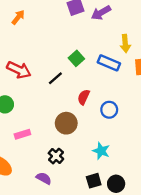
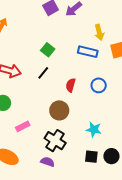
green square: (76, 58) -> (48, 50), moved
blue circle: (109, 110) -> (99, 85), moved
black cross: (56, 156) -> (55, 141), size x1.5
black square: (94, 181) -> (91, 157), turned 32

